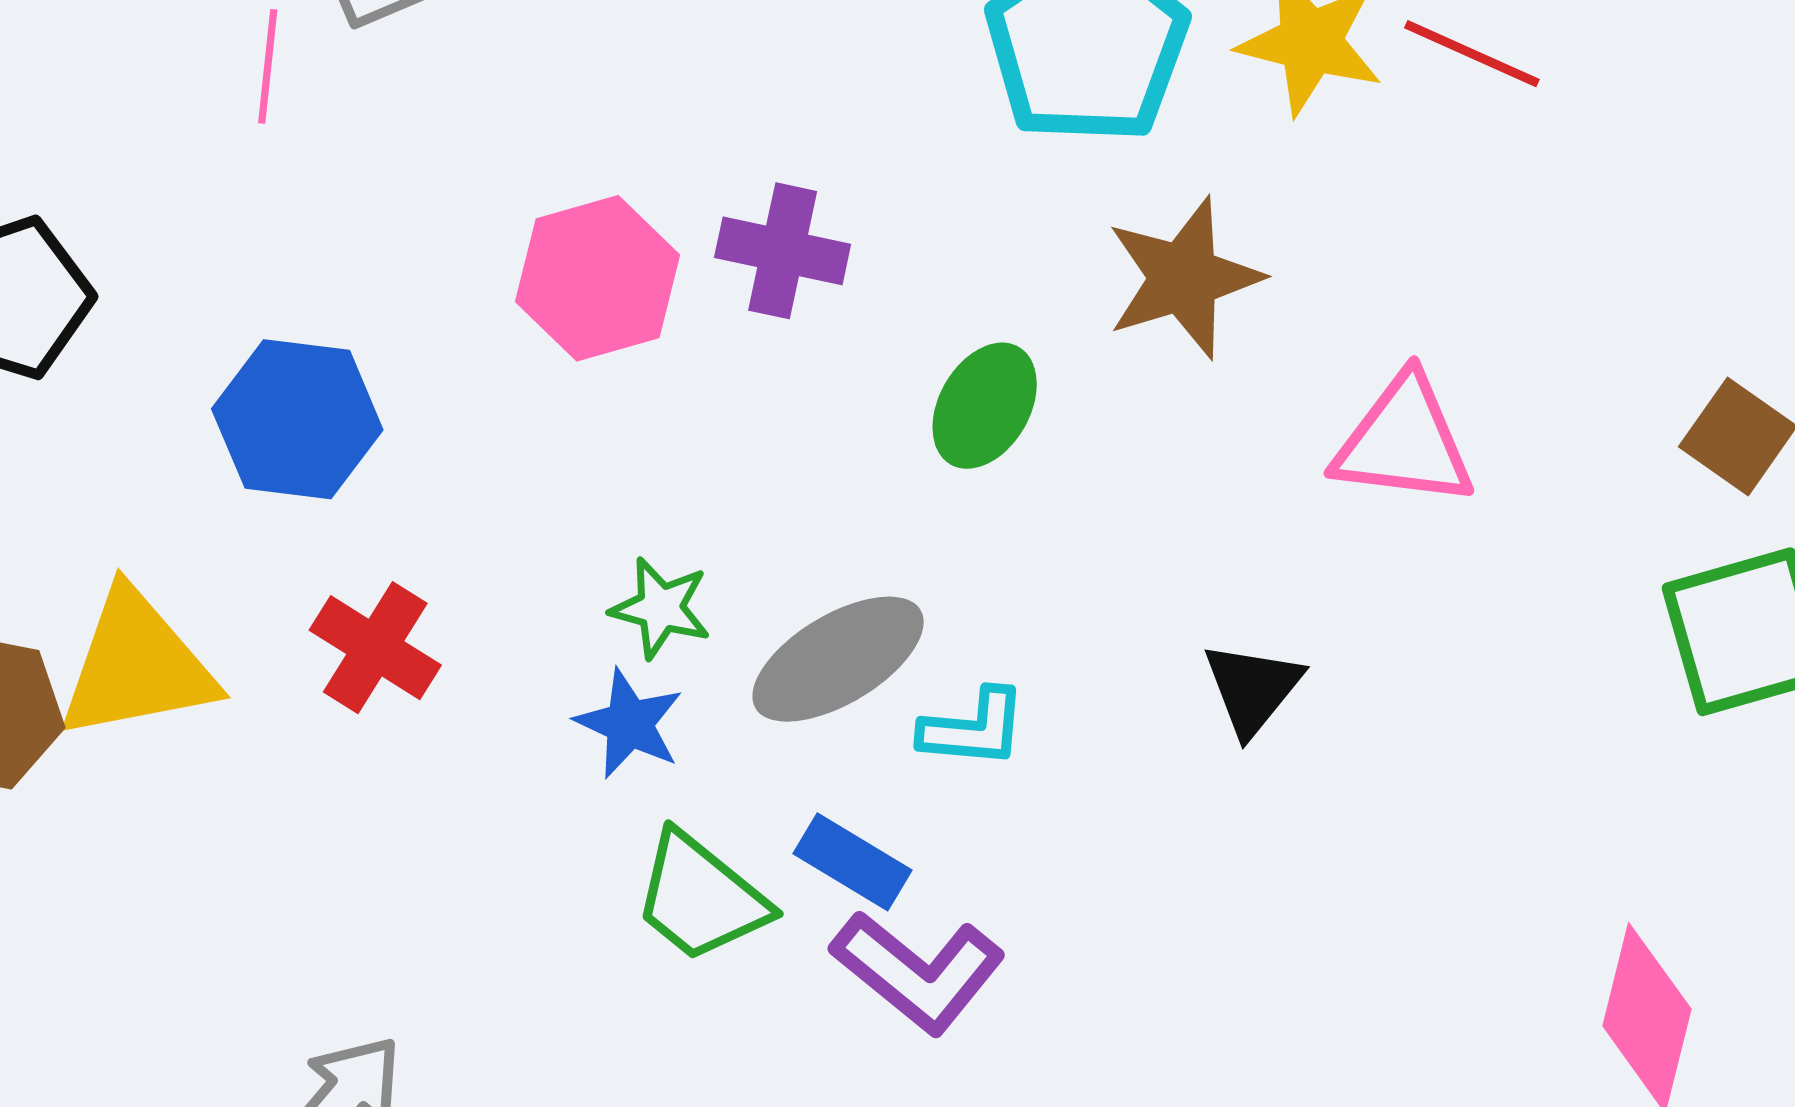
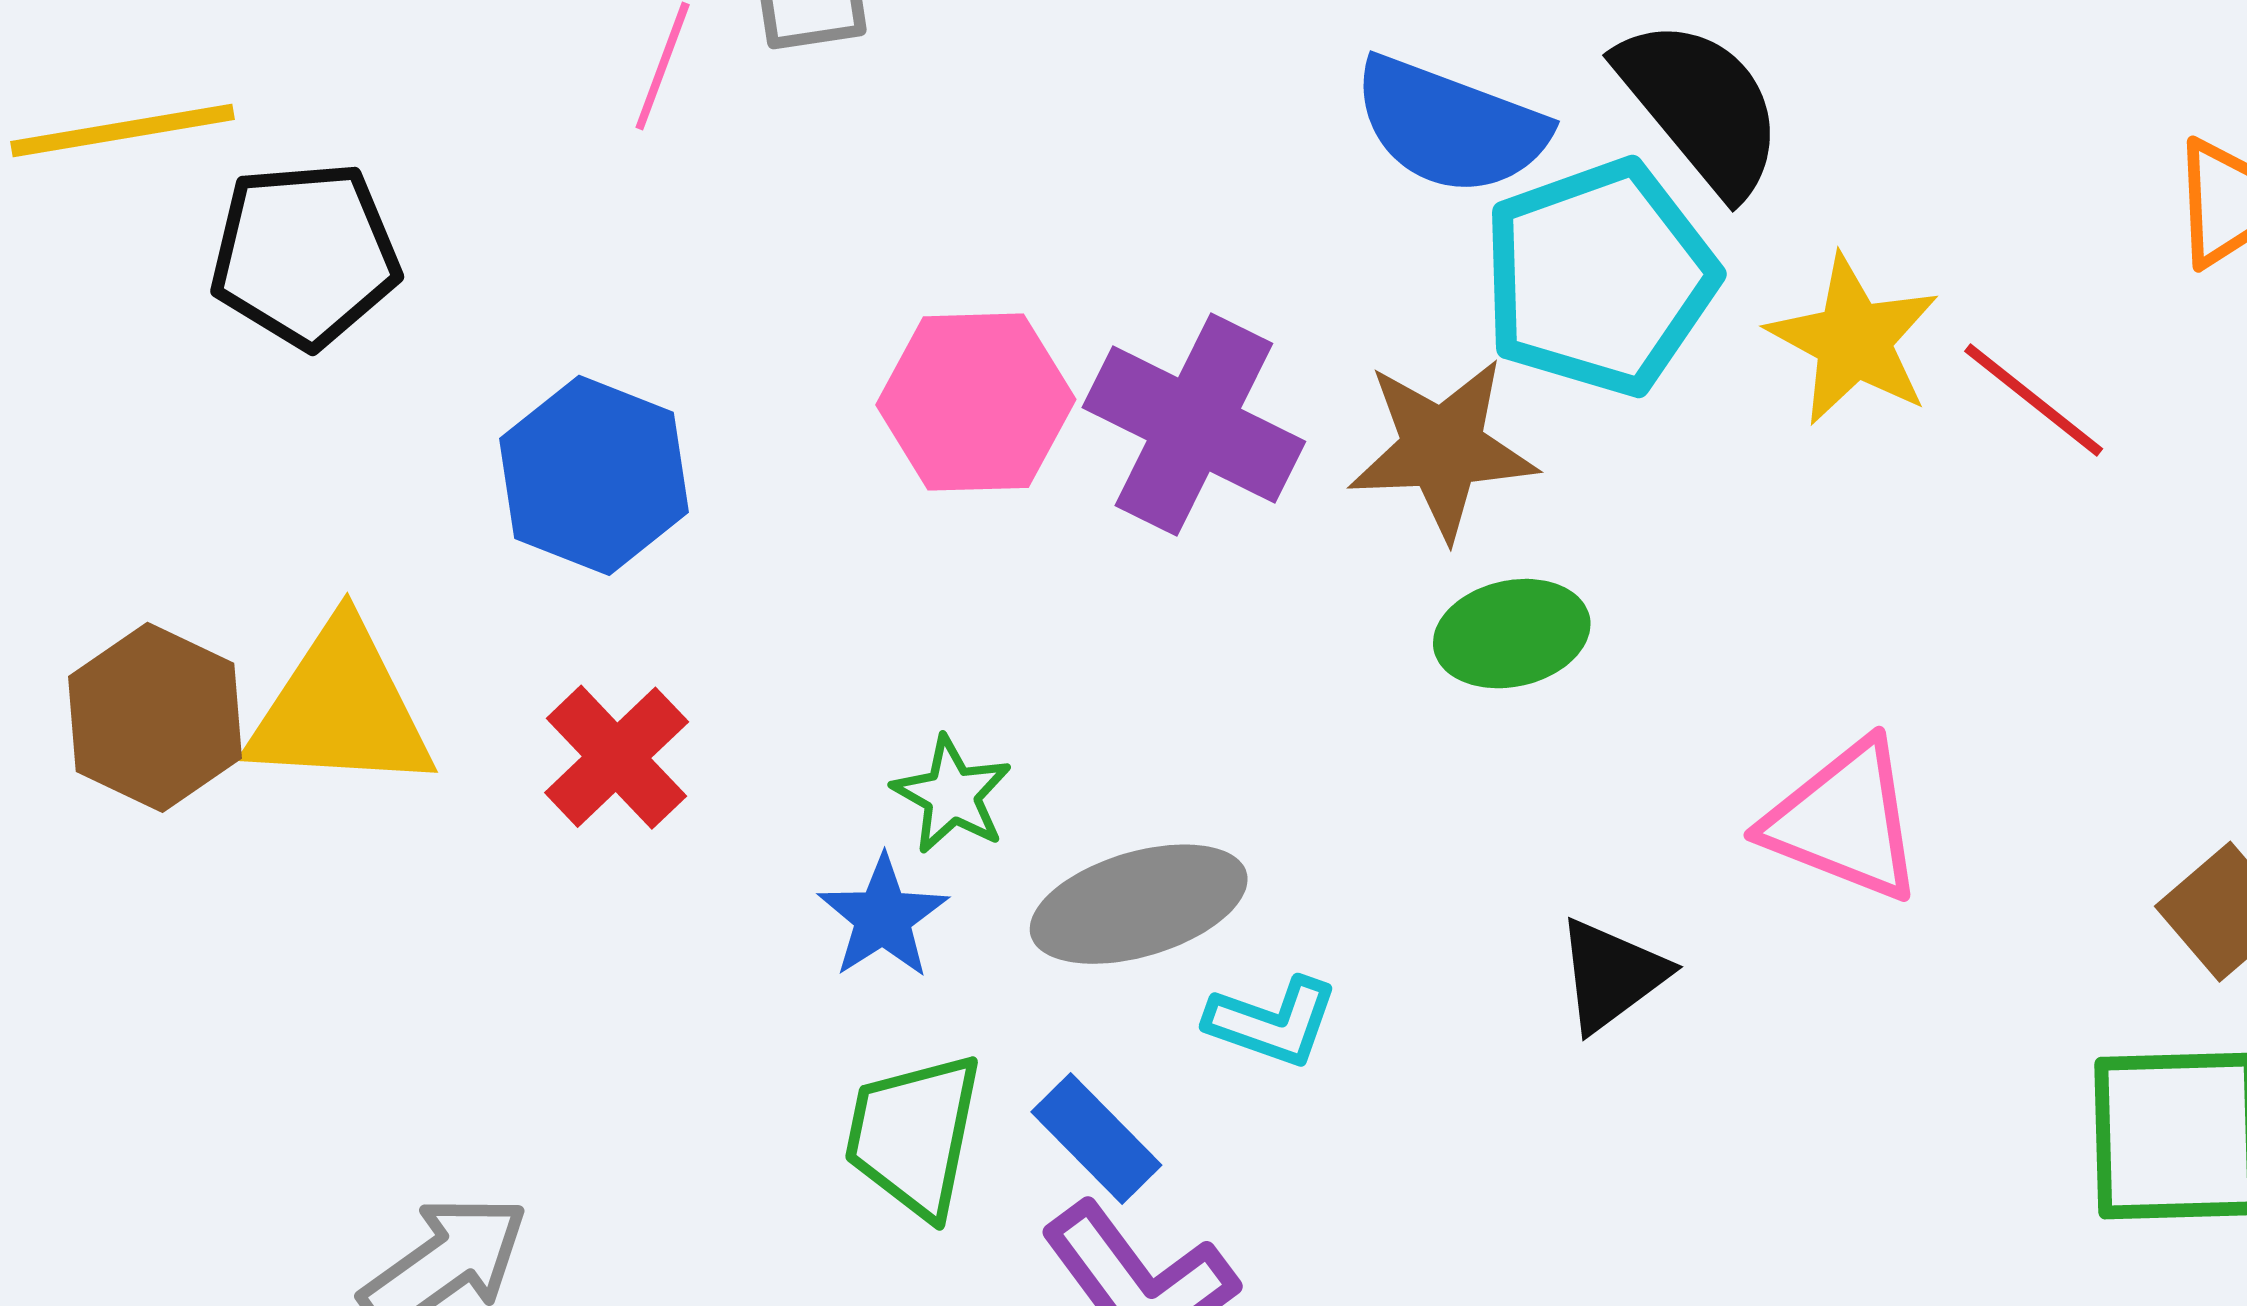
purple cross: (783, 251) -> (1194, 424), size x1.4
brown star: (1184, 278) -> (1442, 449), moved
green ellipse: (985, 406) -> (1512, 634), moved, turned 33
black triangle: (1253, 689) -> (1612, 975), moved
green trapezoid: (701, 897) -> (914, 1135), turned 48

